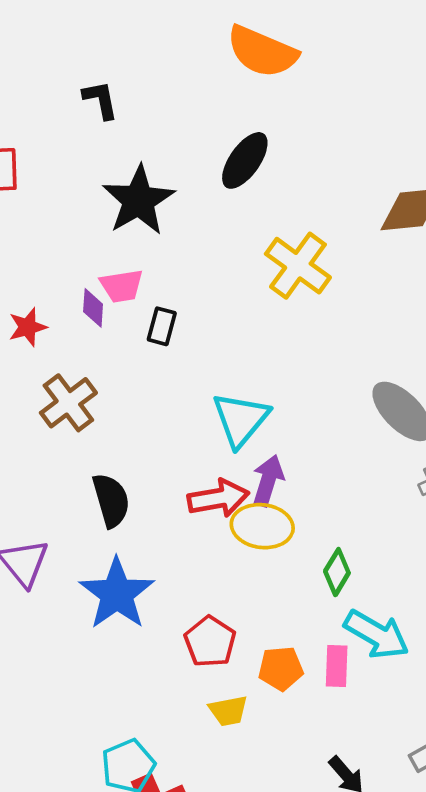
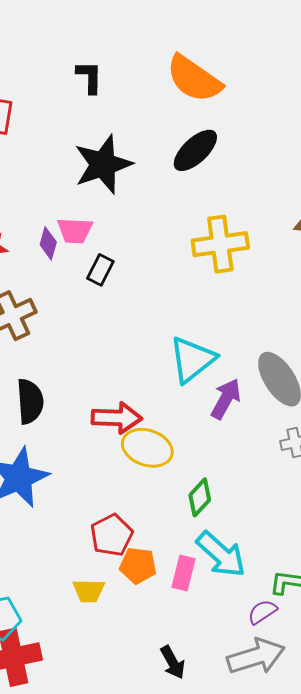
orange semicircle: (262, 52) -> (194, 79), moved
yellow cross: (298, 266) -> (220, 244), turned 34
cyan triangle: (241, 419) -> (192, 360), moved
purple arrow: (268, 480) -> (226, 399), moved
red pentagon: (210, 642) -> (112, 535), moved

